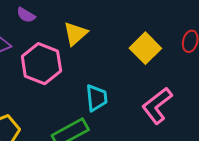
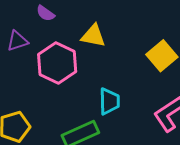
yellow triangle: (75, 34) -> (93, 36), turned 48

